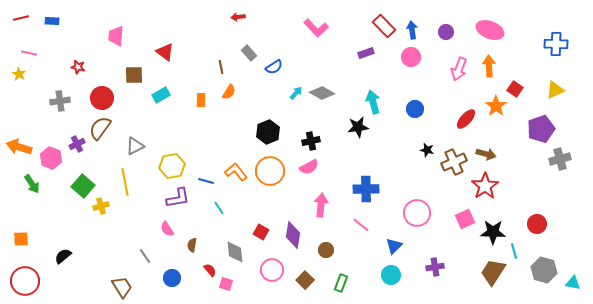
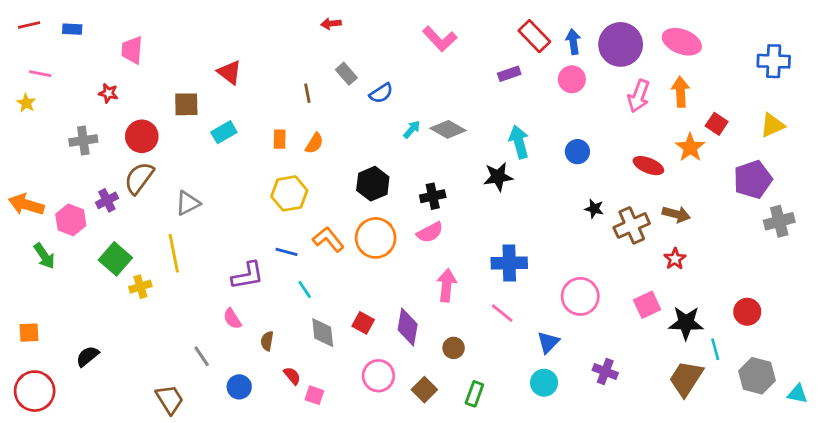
purple circle: (446, 32) -> (621, 44), size x2.0
pink trapezoid: (116, 36) -> (132, 50), moved
orange semicircle: (229, 92) -> (314, 143), moved
red ellipse: (466, 119) -> (648, 166), turned 70
yellow hexagon: (172, 166) -> (289, 193), moved
red star: (485, 186) -> (675, 259), size x0.6
gray diamond: (235, 252) -> (323, 333), moved
purple cross: (435, 267) -> (605, 372), turned 30

